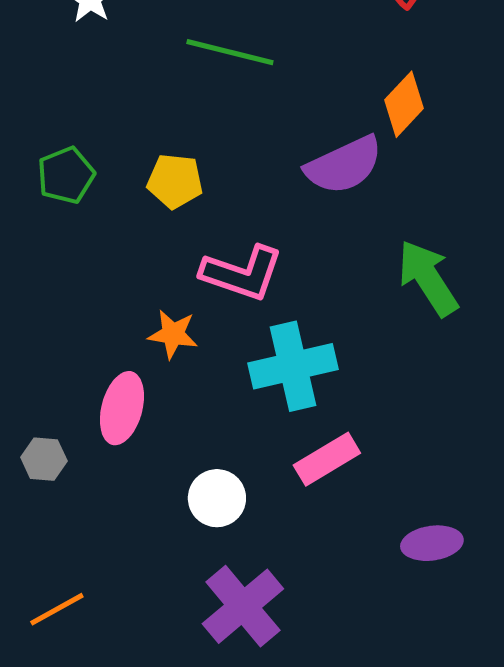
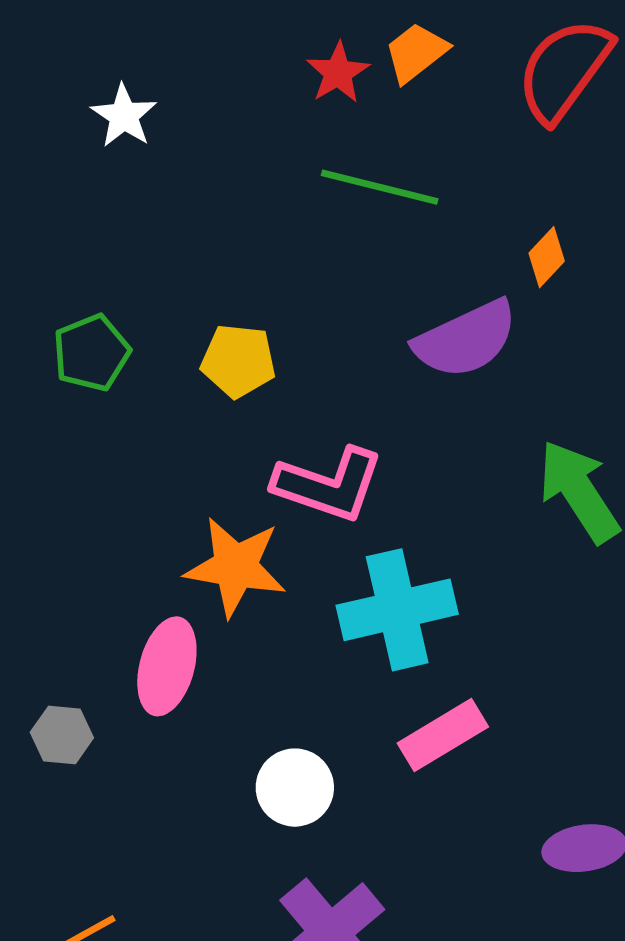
green line: (230, 52) -> (380, 187), moved
orange diamond: (404, 104) -> (547, 257), size x0.7
orange star: (173, 334) -> (236, 567), size x1.5

